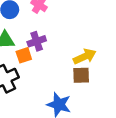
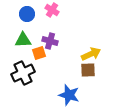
purple cross: (37, 41) -> (50, 41), turned 35

